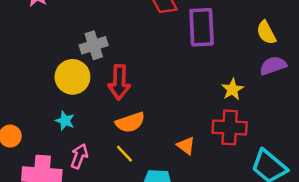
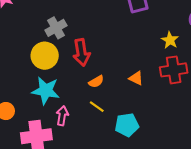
cyan star: (65, 121) -> (46, 91), size x1.8
orange semicircle: (130, 122) -> (96, 82), size x0.7
orange triangle: (186, 146) -> (136, 78), moved

